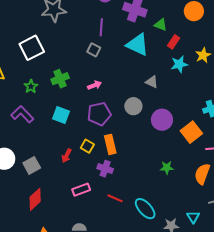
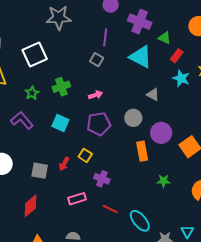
cyan star: (179, 64) -> (181, 78), turned 30
orange rectangle: (110, 144) -> (142, 151), moved
gray square: (32, 165) -> (40, 171), moved, turned 36

